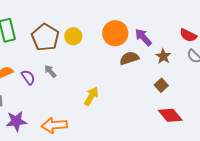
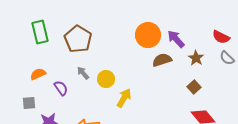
yellow circle: (73, 36) -> (106, 79), moved
purple semicircle: (28, 77) -> (61, 88), moved

